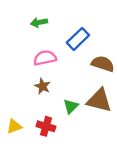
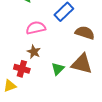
red cross: (46, 126) -> (22, 69), moved

